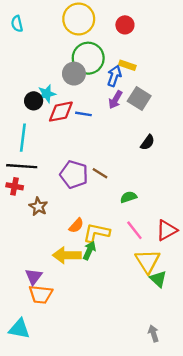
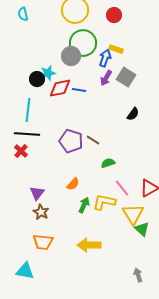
red cross: (15, 186) -> (21, 151), turned 32
green semicircle: (129, 197) -> (108, 163), moved
brown star: (38, 207) -> (41, 212), moved
yellow L-shape: (96, 233) -> (104, 202), moved
yellow arrow: (67, 255) -> (89, 245), moved
purple triangle: (34, 277) -> (37, 193), moved

